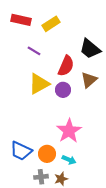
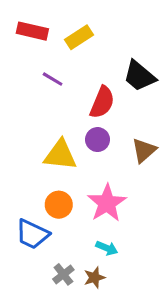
brown triangle: (89, 80) -> (144, 150), moved
yellow triangle: (39, 84) -> (60, 155), moved, turned 35
orange circle: (47, 154) -> (59, 205), moved
gray cross: (41, 177) -> (63, 274), turned -32

